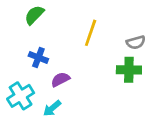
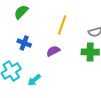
purple semicircle: (60, 79) -> (53, 51), moved

